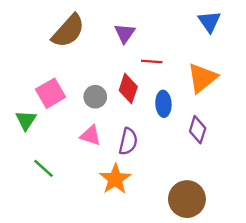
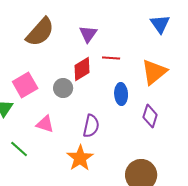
red diamond: (128, 89) -> (82, 69), moved, turned 40
pink triangle: (91, 136) -> (45, 124), moved

